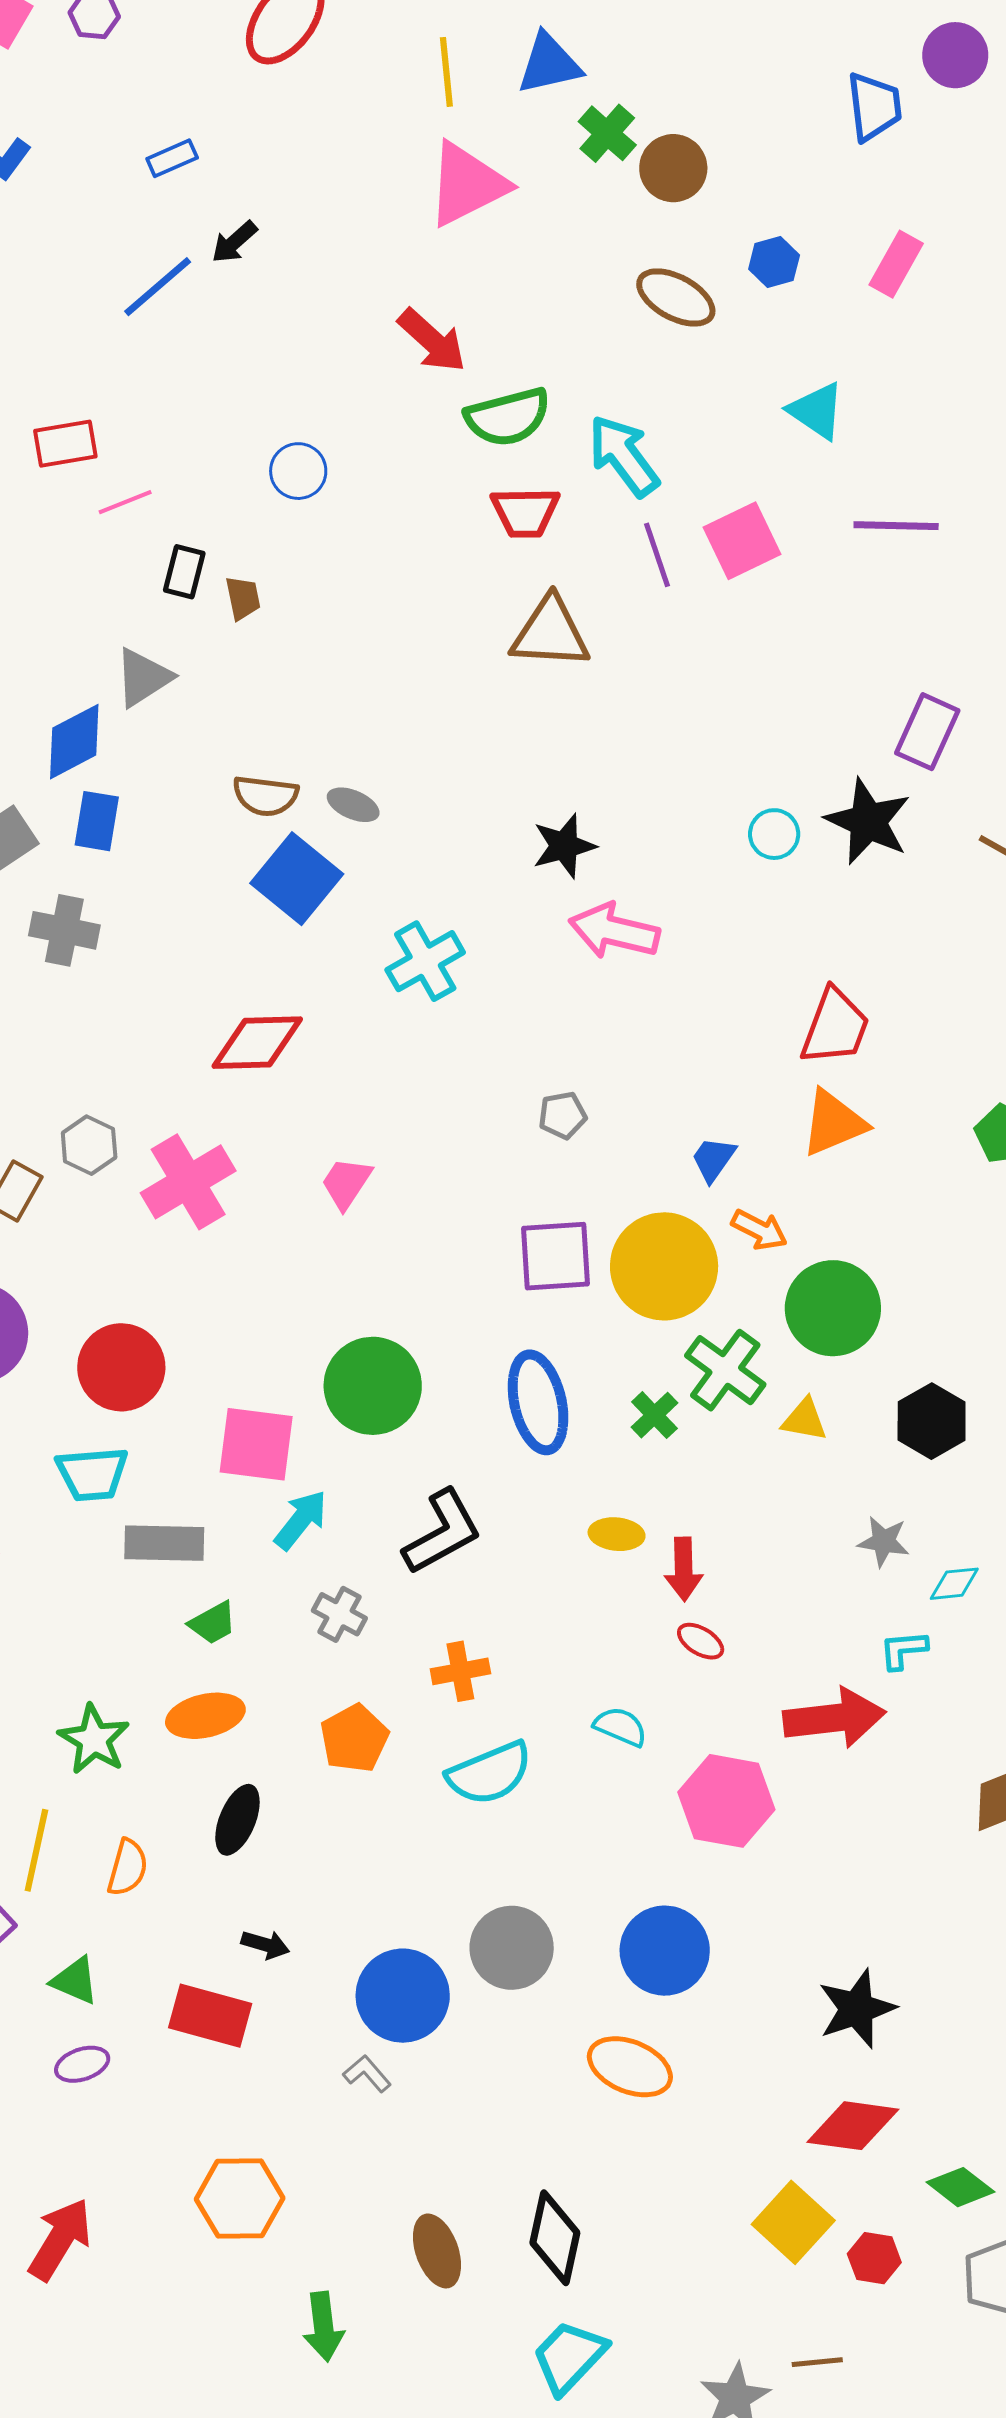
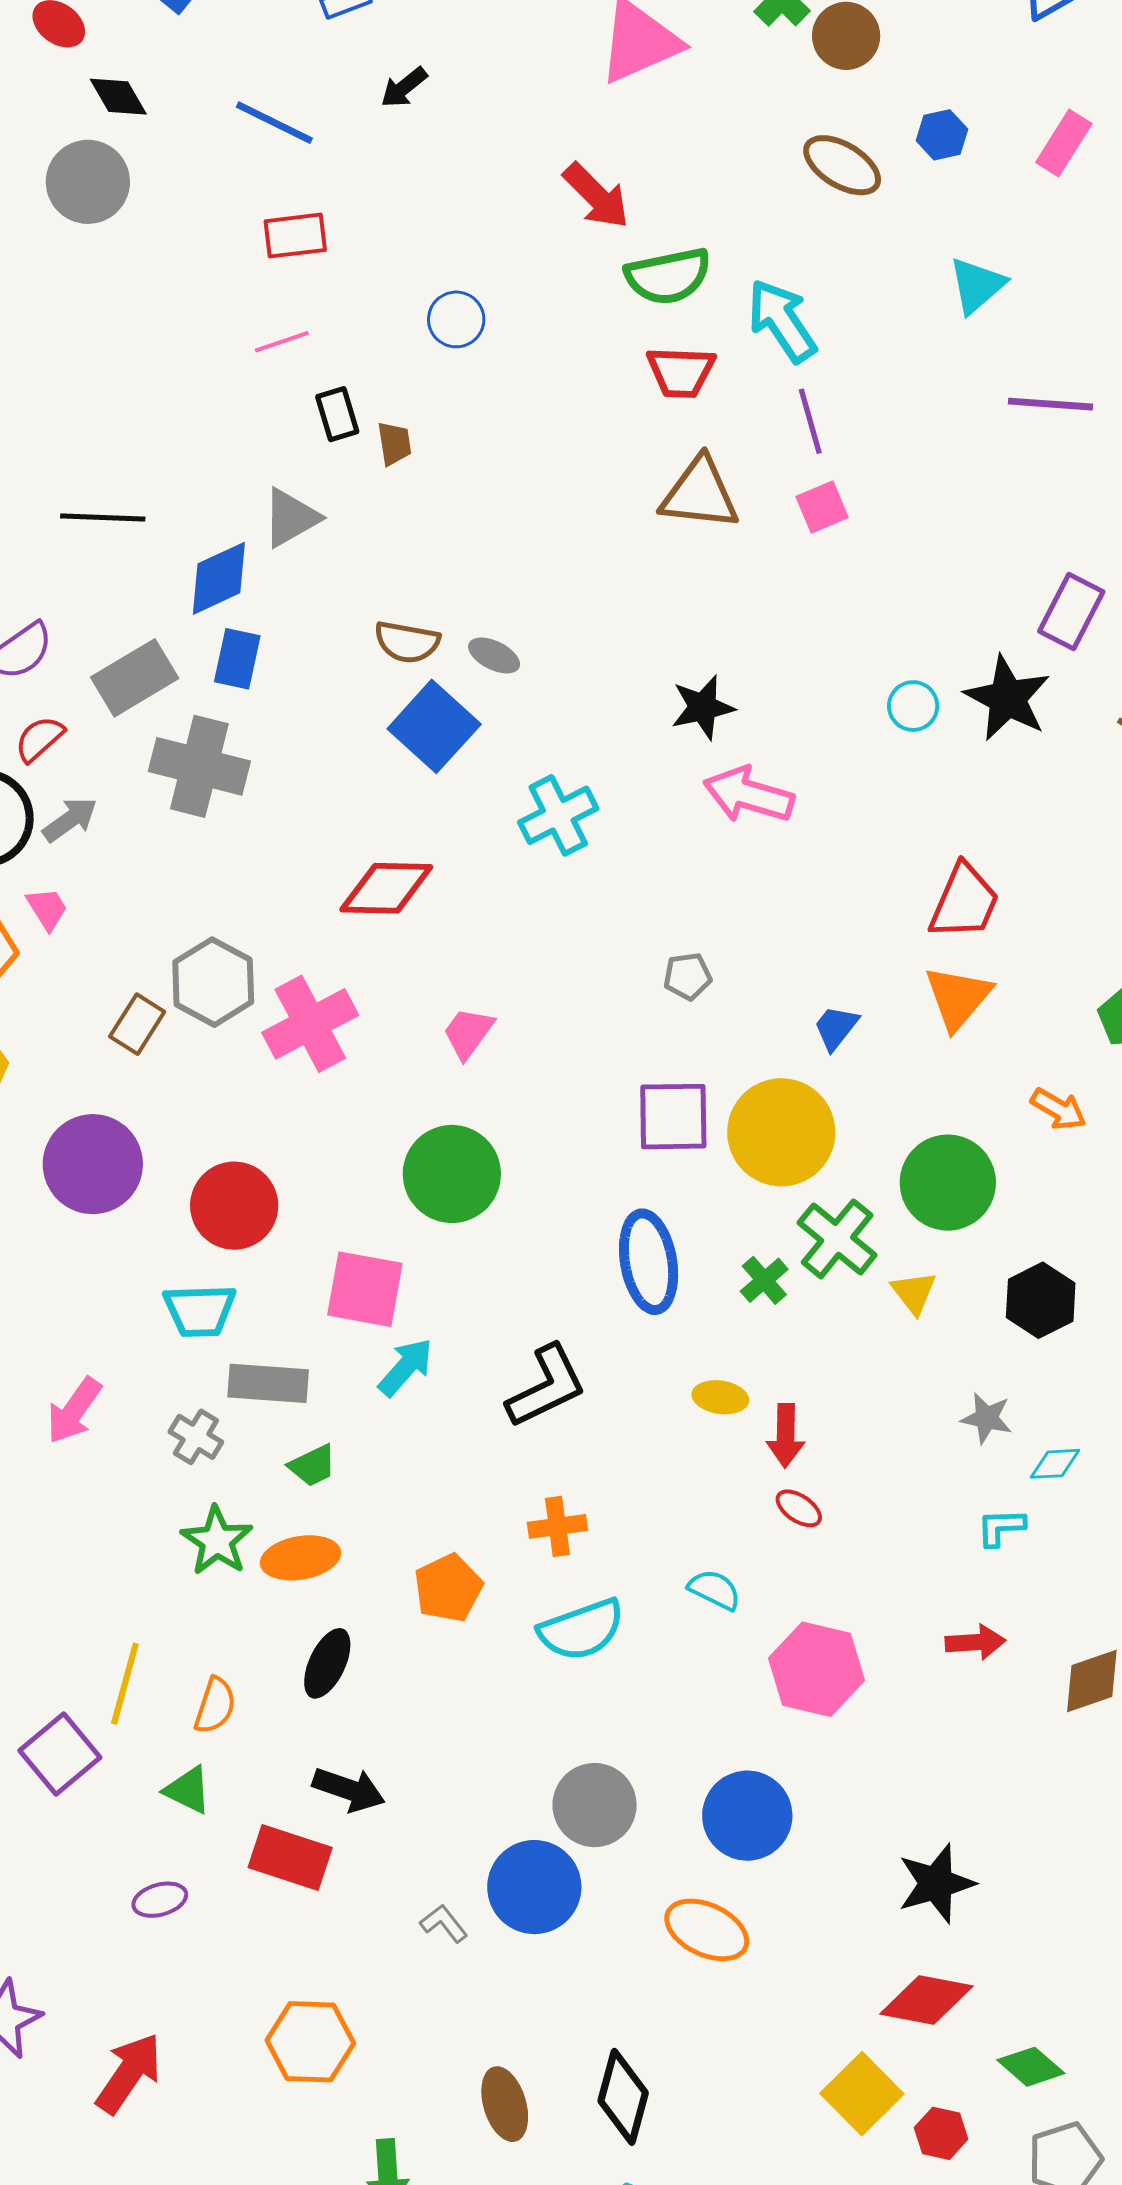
blue line: (158, 287) -> (274, 123), moved, turned 64
cyan triangle: (817, 411) -> (977, 285), turned 42
red rectangle: (65, 444) -> (295, 236), moved
pink square: (742, 541) -> (822, 507), moved, size x0.7
black rectangle: (184, 572) -> (337, 414), turned -34
gray cross: (64, 930) -> (199, 766), size x1.4
orange triangle: (834, 1123) -> (958, 998), turned -30
gray hexagon: (89, 1145) -> (213, 982), size x1.5
orange arrow: (759, 1230) -> (1058, 1109), moved
green circle: (373, 1386) -> (452, 1174), moved
yellow triangle: (804, 1420) -> (914, 1293), turned 39
gray cross: (339, 1614) -> (196, 1437), moved
red arrow: (834, 1718) -> (975, 1642), moved, size x0.6
green star: (94, 1739) -> (217, 1541), moved
black arrow: (265, 1945) -> (349, 1789), size x1.5
green triangle: (75, 1981) -> (188, 1790), moved
blue circle: (403, 1996) -> (534, 1887), moved

